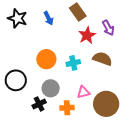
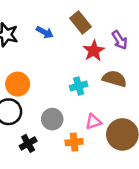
blue arrow: (49, 18) -> (45, 32), turned -32
orange circle: (46, 59) -> (18, 84), moved
black cross: (39, 104) -> (28, 143), moved

